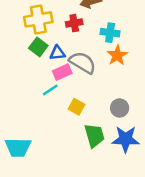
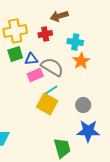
green square: (38, 47) -> (15, 54), turned 35
cyan line: (50, 90) -> (51, 90), moved
yellow square: (77, 107) -> (47, 104), size x1.5
green trapezoid: (94, 135) -> (62, 148), moved

